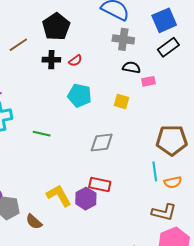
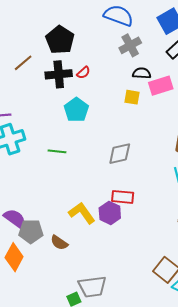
gray cross: (123, 39) -> (130, 45), turned -30
black cross: (51, 60) -> (59, 74), size x1.4
pink rectangle: (148, 81) -> (161, 86), size x1.6
cyan pentagon: (80, 96) -> (76, 110), moved, turned 30
yellow square: (122, 101) -> (132, 97), moved

